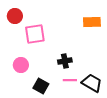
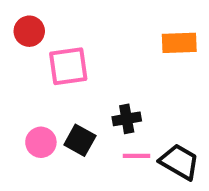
pink circle: (21, 65) -> (41, 142), moved
black square: (41, 86) -> (80, 140), moved

